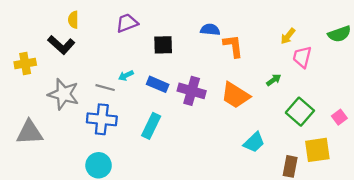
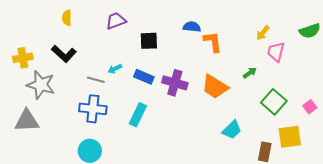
black L-shape: (61, 45) -> (64, 54), moved
gray star: (63, 94) -> (41, 85), moved

